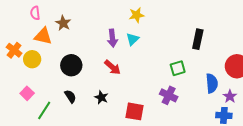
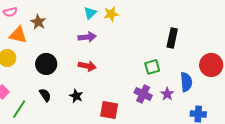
pink semicircle: (35, 13) -> (10, 12), turned -96
purple arrow: (112, 38) -> (87, 37), turned -90
cyan triangle: (133, 39) -> (90, 13), moved
red arrow: (112, 67) -> (87, 66), turned -30
purple star: (230, 96) -> (167, 94), moved

